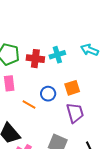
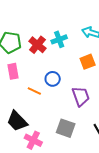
red cross: (35, 59) -> (37, 45), turned 36
orange square: (72, 88) -> (88, 62), moved

